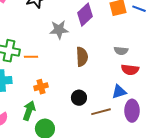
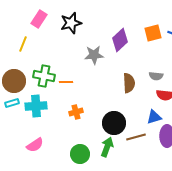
brown semicircle: (82, 57) -> (129, 83), moved
black circle: (79, 98) -> (114, 123), size x1.5
green arrow: (29, 111) -> (107, 147), moved

